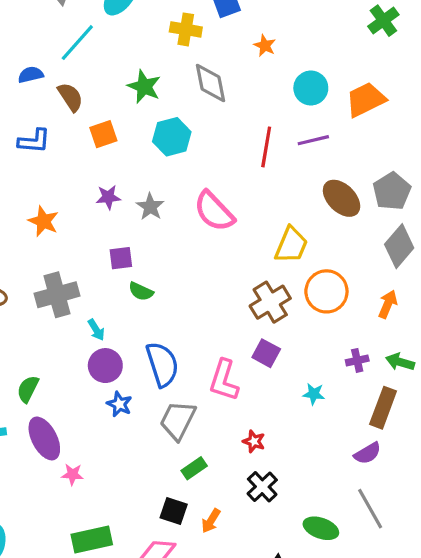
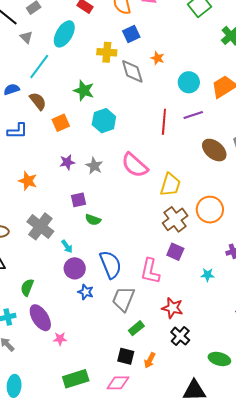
gray diamond: (211, 83) -> (132, 71), moved
yellow trapezoid: (291, 245) -> (170, 185), moved
gray cross: (57, 295) -> (40, 226), turned -32
red star: (254, 441) -> (172, 308), size x1.5

